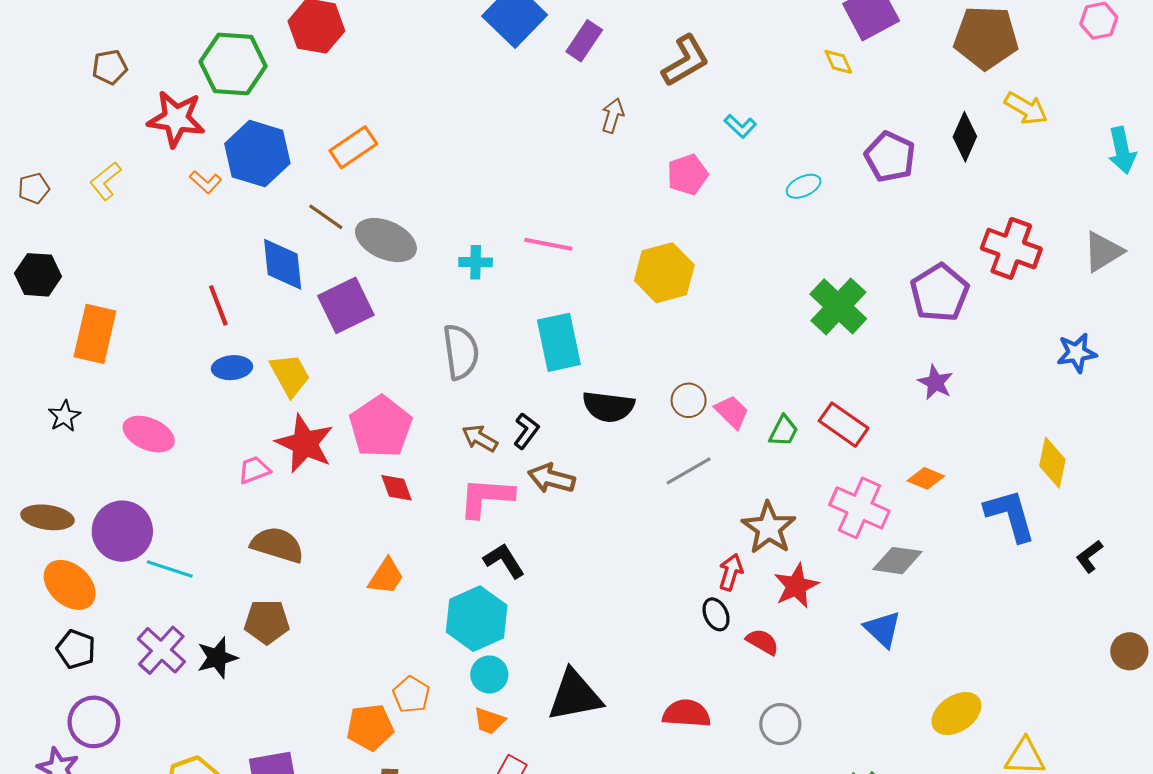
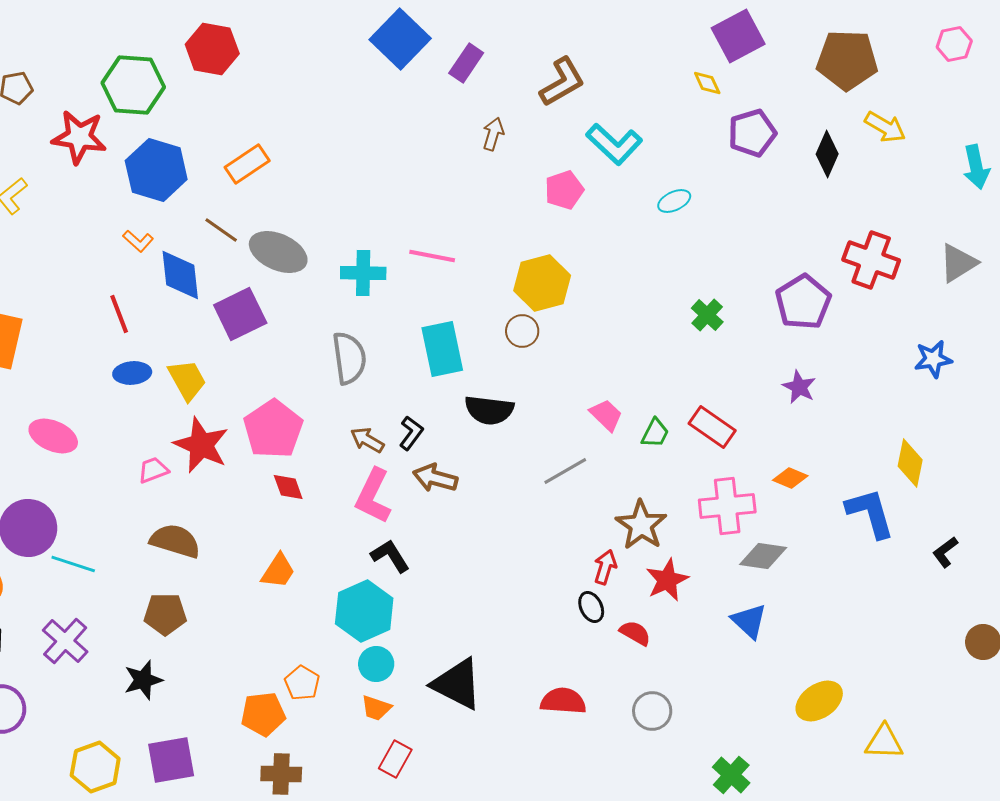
cyan L-shape: (740, 126) -> (614, 144), size x1.8
purple pentagon: (890, 157) -> (752, 133), moved, turned 30
orange L-shape: (206, 182) -> (138, 241), moved
cyan cross: (476, 262) -> (363, 273), size x1.4
green cross: (838, 306) -> (707, 315), size x0.6
brown circle: (689, 400) -> (522, 331), moved
pink L-shape: (486, 497) -> (373, 496), turned -68
pink cross: (859, 508) -> (727, 506), turned -30
black star: (217, 658) -> (143, 680), moved
black triangle: (575, 696) -> (457, 684), turned 38

